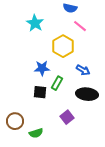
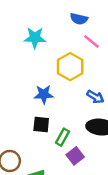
cyan star: (35, 23) -> (35, 38), turned -30
green rectangle: (57, 83) -> (63, 137), moved

